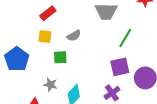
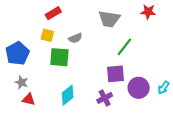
green square: (60, 57) -> (59, 57), size x1.5
gray star: (50, 85) -> (22, 82), moved

